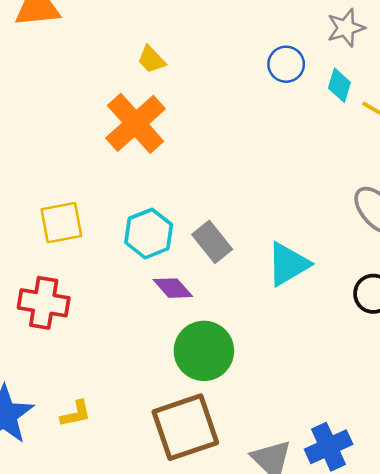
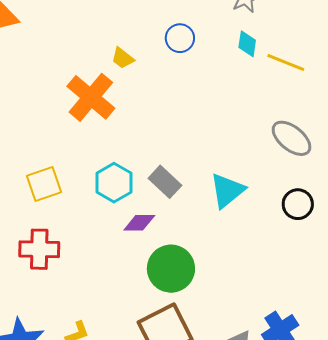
yellow trapezoid: (151, 59) -> (123, 58), moved
blue circle: (286, 64) -> (180, 38), moved
purple diamond: (173, 288) -> (139, 223), turned -40

